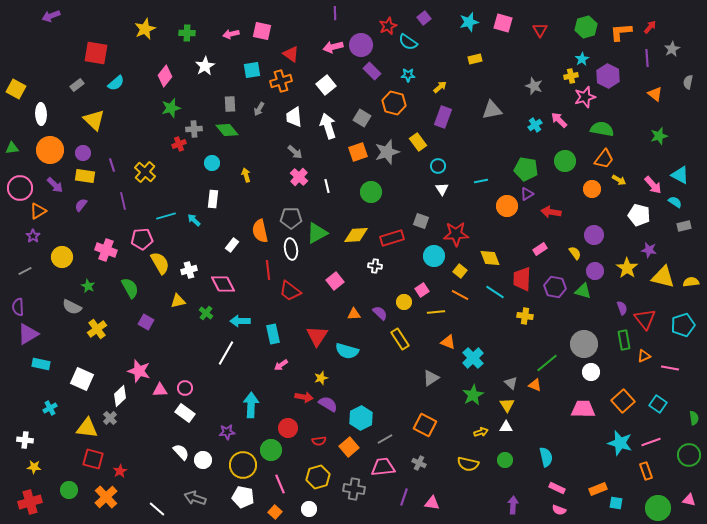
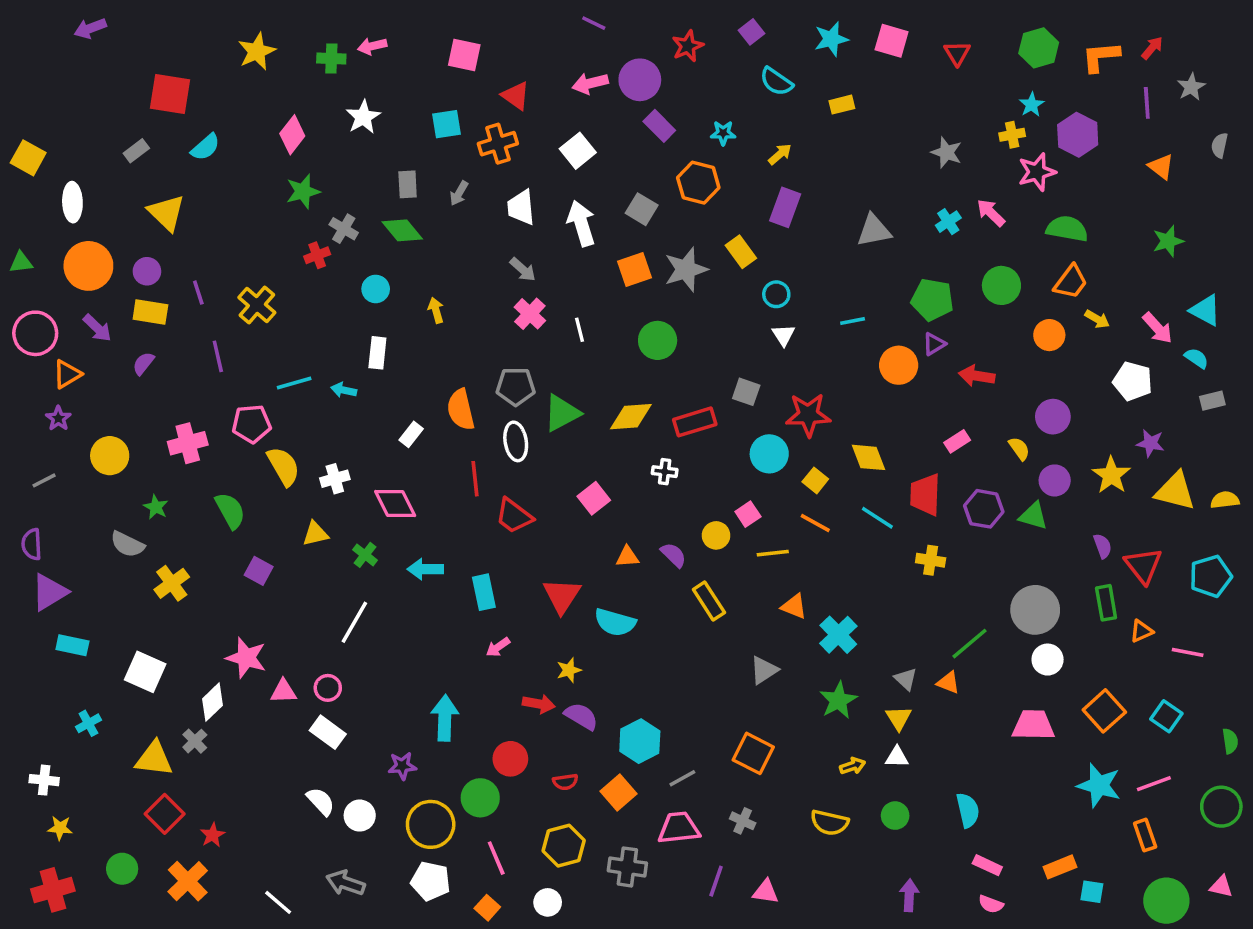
purple line: (335, 13) -> (594, 23), turned -64
pink arrow: (231, 34) -> (372, 46), moved
cyan semicircle: (408, 42) -> (776, 82), moved
gray triangle: (492, 110) -> (874, 230), moved
gray cross: (194, 129) -> (344, 229), turned 35
cyan arrow: (194, 220) -> (344, 390), turned -32
pink cross: (106, 250) -> (188, 443), turned -35
white line: (226, 353) -> (354, 622), moved
red square: (93, 459) -> (165, 814), turned 30

